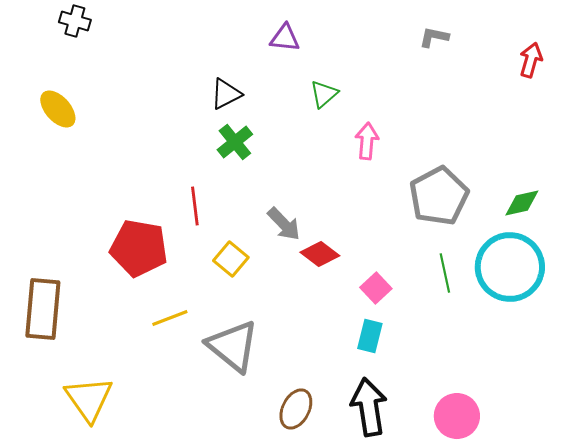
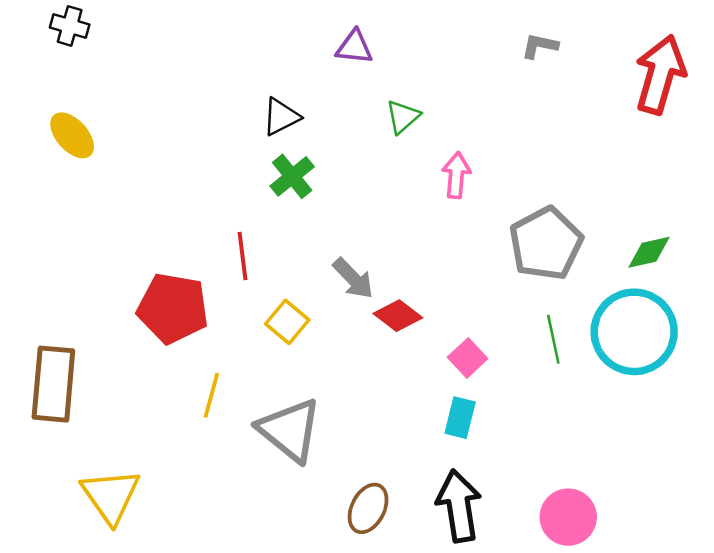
black cross: (75, 21) -> (70, 26), moved
red arrow: (531, 60) -> (660, 74), size x1.8
yellow line: (170, 318) -> (211, 395), turned -54

